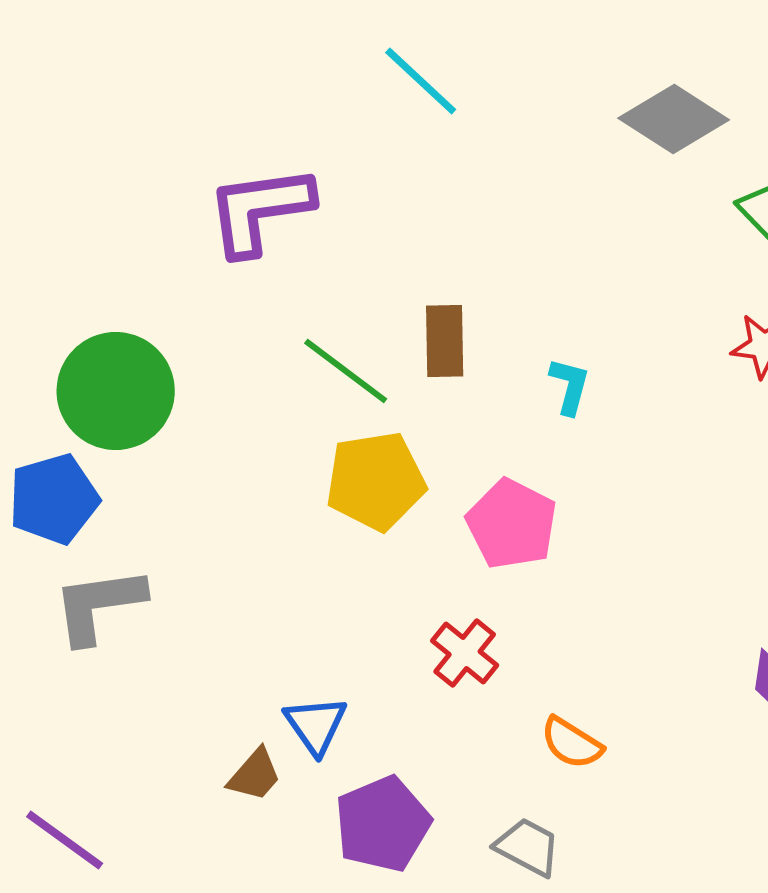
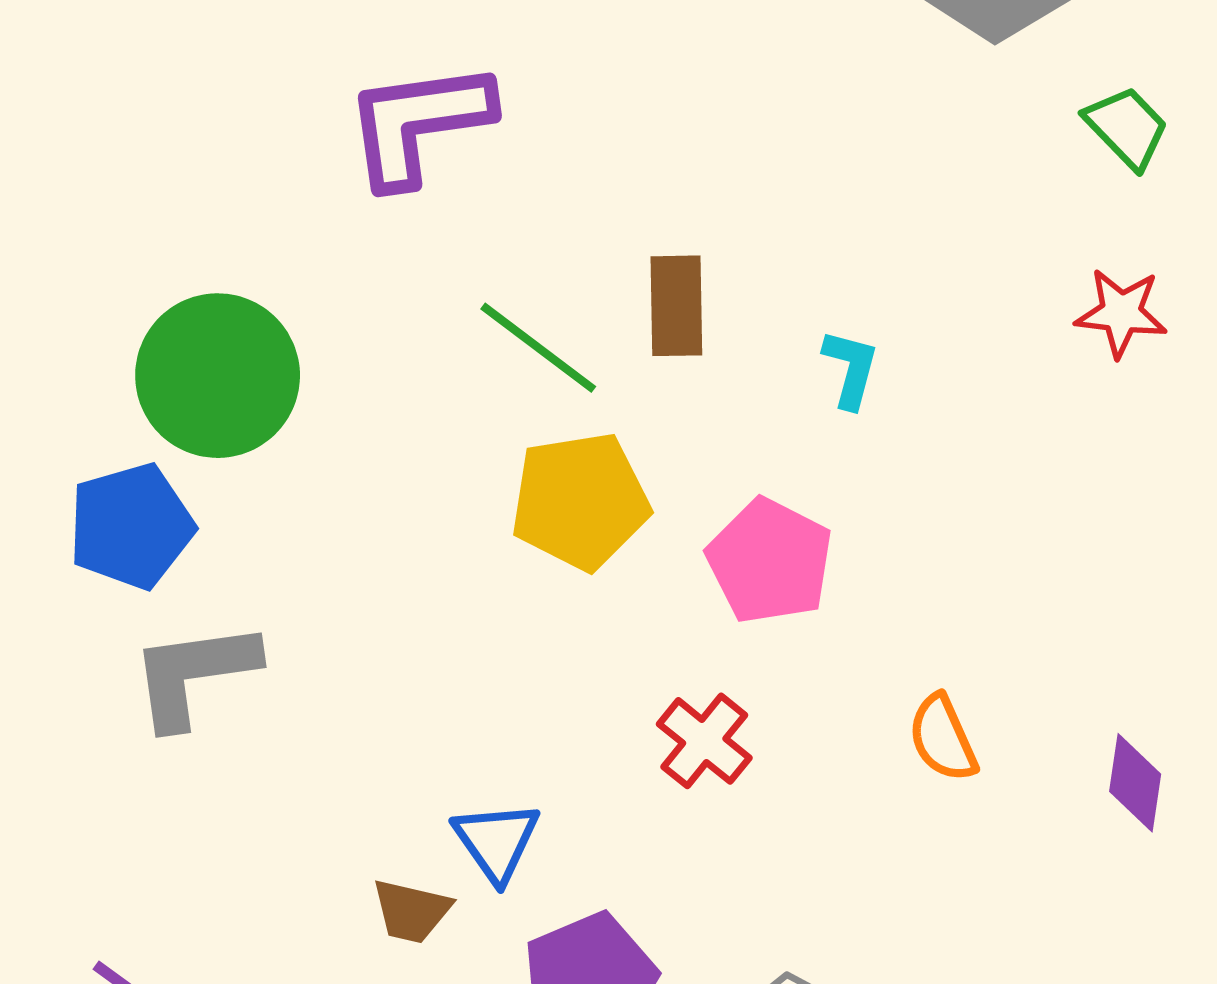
orange semicircle: (572, 743) -> (943, 738), moved, turned 34
brown trapezoid: (255, 775) -> (411, 911), turned 62

